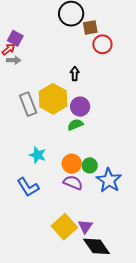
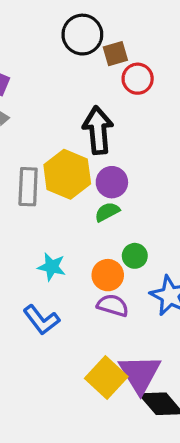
black arrow: (75, 74) -> (98, 130), size x2.0
gray rectangle: (28, 104) -> (28, 187), turned 30
green circle: (90, 165) -> (135, 256), moved
purple triangle: (85, 226) -> (140, 374), size x1.8

